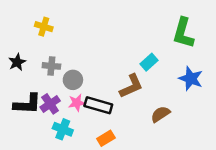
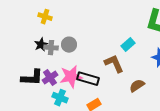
black star: (17, 62) -> (41, 45), moved
gray circle: (73, 80) -> (69, 45), moved
brown L-shape: (131, 86) -> (114, 64), turned -90
pink star: (77, 103) -> (71, 77), size x1.6

